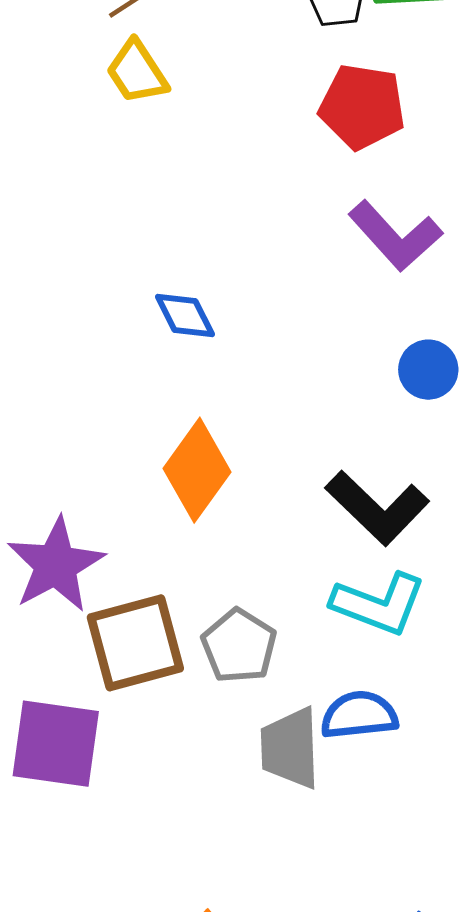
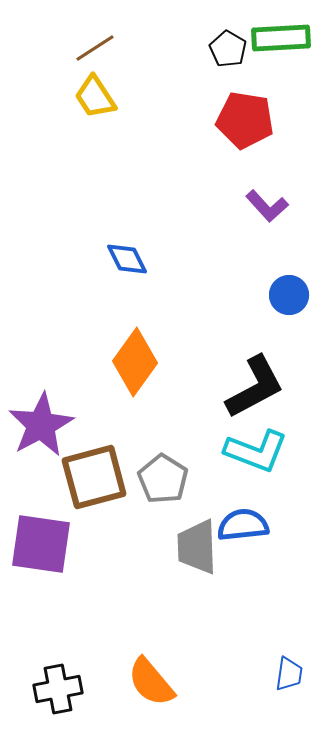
purple L-shape: (395, 236) -> (267, 206), size x0.7
black L-shape: (377, 508) -> (255, 387), turned -72

